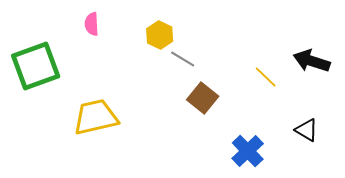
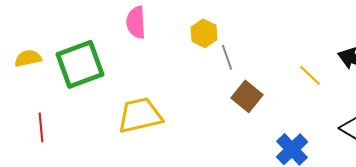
pink semicircle: (92, 24) -> (136, 22), size x1.4
gray line: (183, 59) -> (227, 57), turned 40

